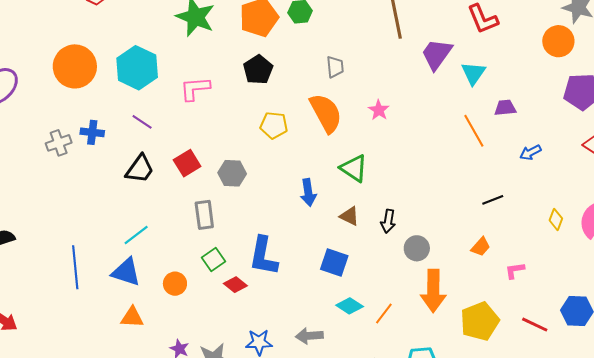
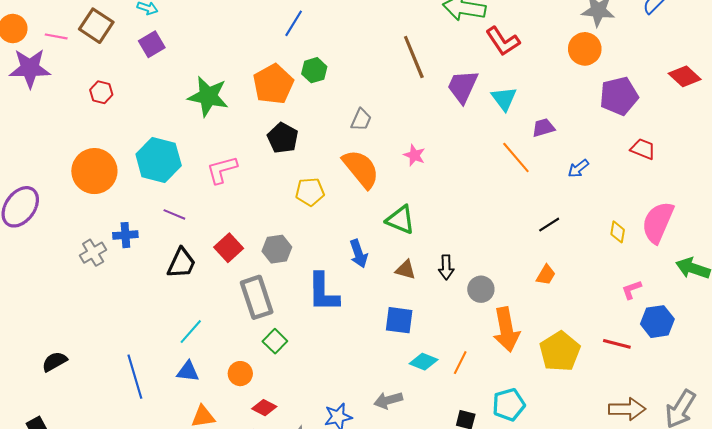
gray trapezoid: (335, 67) -> (361, 120), turned 40
gray rectangle: (204, 215) -> (257, 297), size x1.4
blue L-shape: (263, 256) -> (323, 292), moved
pink L-shape: (515, 270) -> (631, 290), moved
blue triangle: (126, 272) -> (188, 371), size x0.7
red diamond: (235, 285) -> (264, 408), moved

